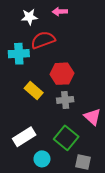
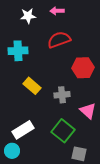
red semicircle: (43, 40) -> (59, 40), moved
red hexagon: (62, 74) -> (83, 68), moved
cyan circle: (42, 159) -> (12, 151), moved

